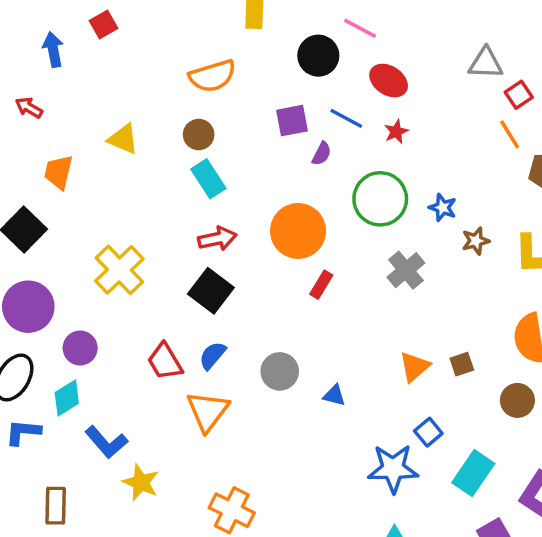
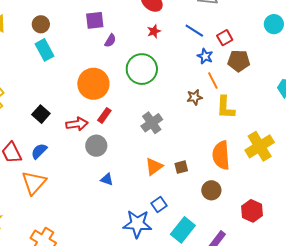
red square: (519, 95) -> (225, 38), moved
blue line: (346, 118) -> (194, 31), moved
orange line: (510, 134) -> (213, 81), moved
blue star: (443, 208) -> (205, 56), moved
red arrow: (217, 239) -> (77, 124), moved
gray cross: (406, 270) -> (152, 123), moved
black square: (211, 291) -> (41, 114), size x0.7
gray circle: (280, 371) -> (96, 146), moved

